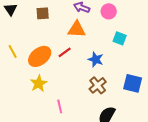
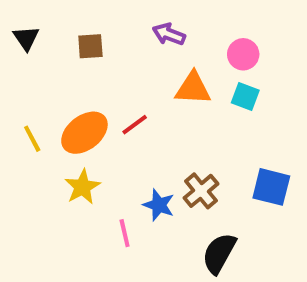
pink circle: (109, 11) -> (243, 54), moved
orange triangle: (77, 29) -> (193, 88), moved
yellow line: (13, 51) -> (32, 139), moved
blue star: (96, 59) -> (159, 205), moved

